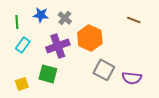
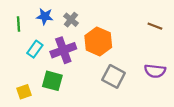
brown line: (134, 20) -> (155, 26), moved
cyan rectangle: (23, 45) -> (35, 49), moved
purple semicircle: (132, 78) -> (155, 71), moved

